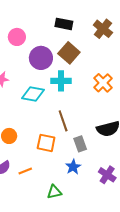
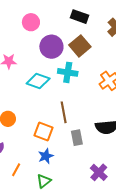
blue star: (73, 167) -> (46, 156), moved
orange line: (25, 171) -> (16, 170), moved, turned -48
green triangle: (54, 192) -> (44, 181), turned -35

